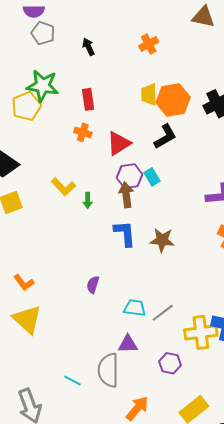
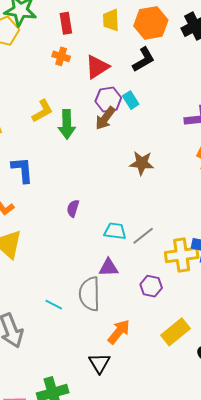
yellow trapezoid: (149, 94) -> (111, 20), moved
yellow L-shape: (63, 187) -> (42, 111), turned -75
brown arrow: (126, 195) -> (105, 118), turned -135
green arrow: (88, 200) -> (67, 124), size x1.8
blue L-shape: (125, 233) -> (22, 170), moved

